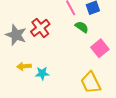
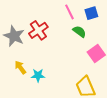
yellow arrow: (24, 66) -> (20, 67), turned 56

